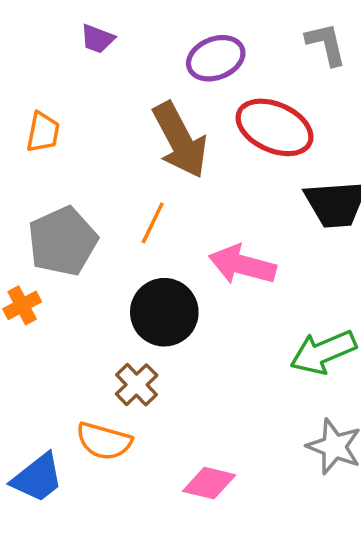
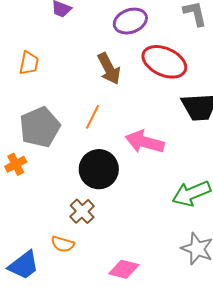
brown arrow: (180, 140) -> (109, 69), size x0.7
orange semicircle: (104, 441) -> (63, 244), size x0.7

